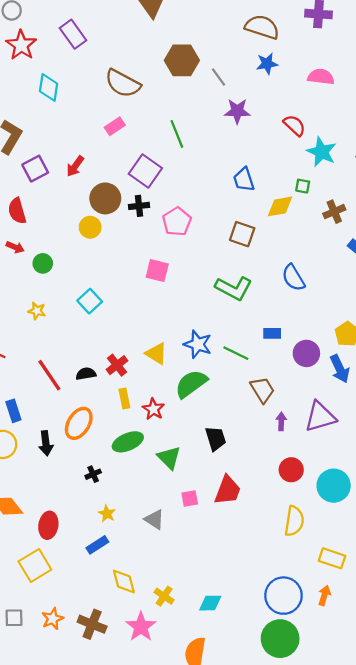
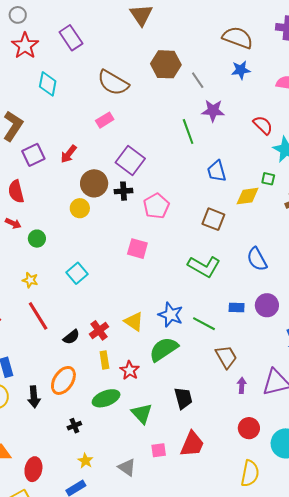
green line: (177, 134) -> (188, 132), moved
purple circle: (306, 353) -> (267, 305), moved
black semicircle: (86, 374) -> (71, 337), turned 150
red line: (49, 375) -> (38, 316), moved

